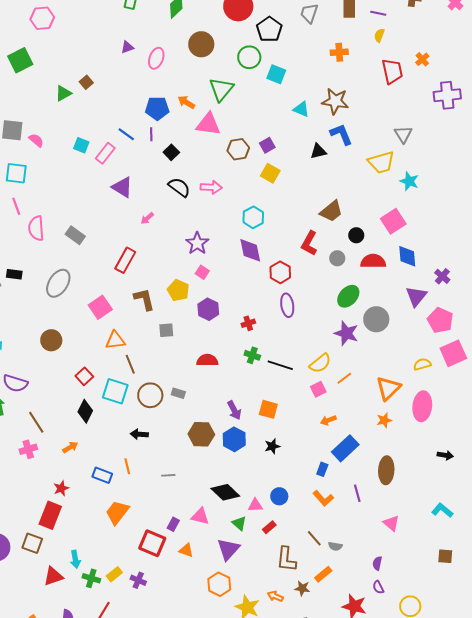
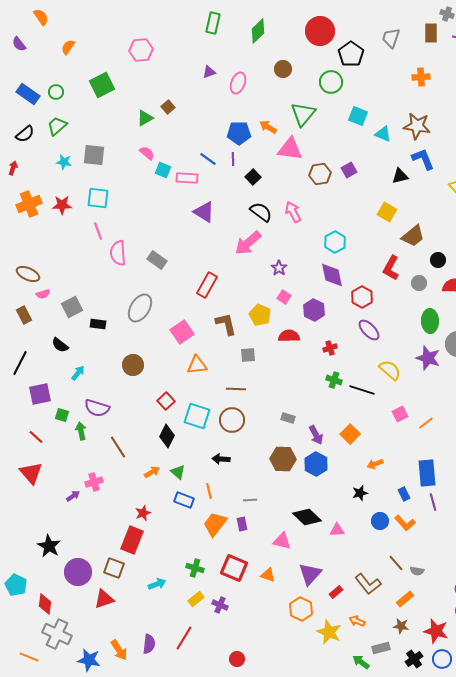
pink hexagon: (42, 18) -> (141, 50), moved
brown circle: (201, 44) -> (283, 69), size x0.7
cyan square: (276, 74) -> (358, 116), moved
pink semicircle: (36, 140) -> (147, 153), moved
pink rectangle: (105, 153) -> (187, 178), turned 55
yellow square: (270, 173) -> (387, 212), moved
pink arrow: (211, 187) -> (293, 212), turned -120
pink arrow: (147, 218) -> (248, 243), moved, size x2.0
purple star: (197, 243) -> (279, 268), size x0.7
black rectangle: (14, 274) -> (98, 324), moved
green ellipse: (348, 296) -> (430, 321), turned -45
purple ellipse: (287, 305) -> (369, 330), turned -35
purple hexagon: (208, 309) -> (314, 310), moved
red semicircle: (207, 360) -> (289, 336), moved
yellow semicircle: (320, 363) -> (390, 370), moved, turned -100
brown line: (130, 364) -> (236, 389), moved, turned -66
orange line: (344, 378) -> (426, 423), moved
gray rectangle: (178, 393) -> (288, 418), moved
orange square: (268, 409) -> (350, 434), turned 30
orange arrow: (328, 420) -> (375, 464), moved
black star: (272, 446) -> (360, 493), moved
blue rectangle: (345, 448) -> (427, 473), turned -52
pink cross: (28, 449) -> (94, 482), moved
blue rectangle: (322, 469) -> (404, 494), turned -48
purple line: (357, 493) -> (433, 502), moved
blue circle: (279, 496) -> (380, 521), moved
orange trapezoid: (117, 512) -> (215, 524), moved
green triangle: (239, 523) -> (178, 472), moved
purple rectangle: (173, 524) -> (242, 524), moved, turned -40
red rectangle: (269, 527) -> (336, 592), moved
cyan arrow: (75, 559) -> (157, 584), turned -102
brown L-shape: (286, 559) -> (368, 584), turned -44
red triangle: (53, 576) -> (104, 599), moved
green cross: (91, 578) -> (195, 568), moved
brown star: (302, 588) -> (401, 626), moved

